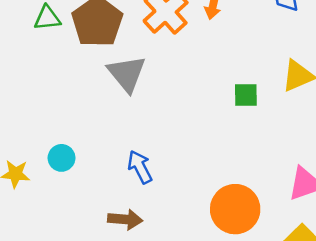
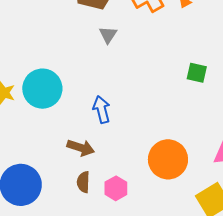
gray triangle: (127, 74) -> (108, 35), size x0.6
cyan circle: (62, 158) -> (42, 89), size x1.8

